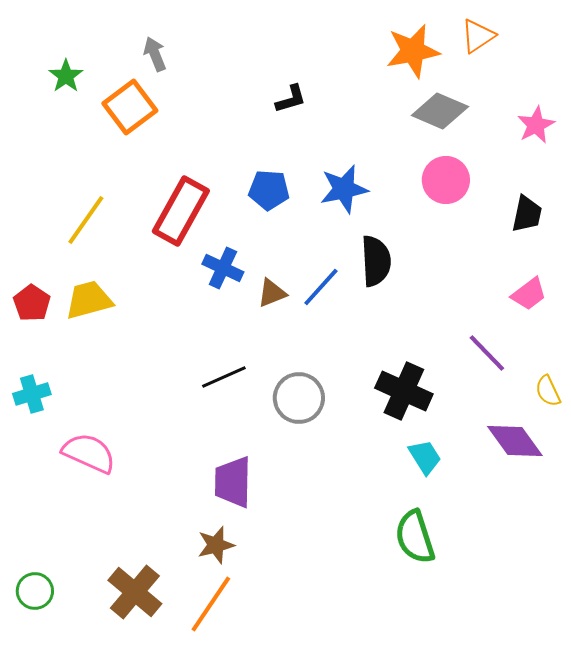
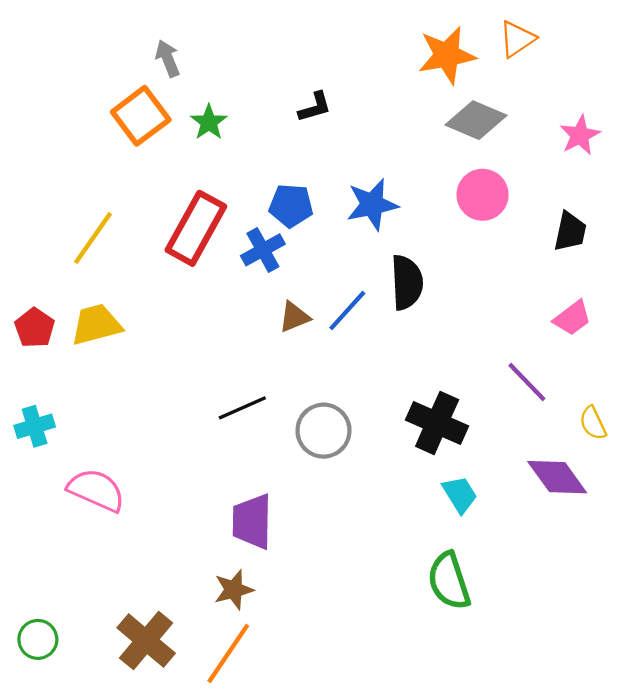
green star: (66, 76) -> (209, 122), moved
blue cross: (223, 268) -> (263, 250), moved, turned 36

